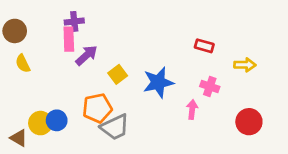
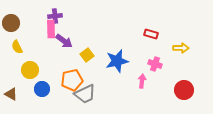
purple arrow: (86, 55) -> (64, 41), turned 78
yellow circle: (40, 123) -> (30, 70), moved
brown triangle: (19, 138) -> (11, 94), moved

